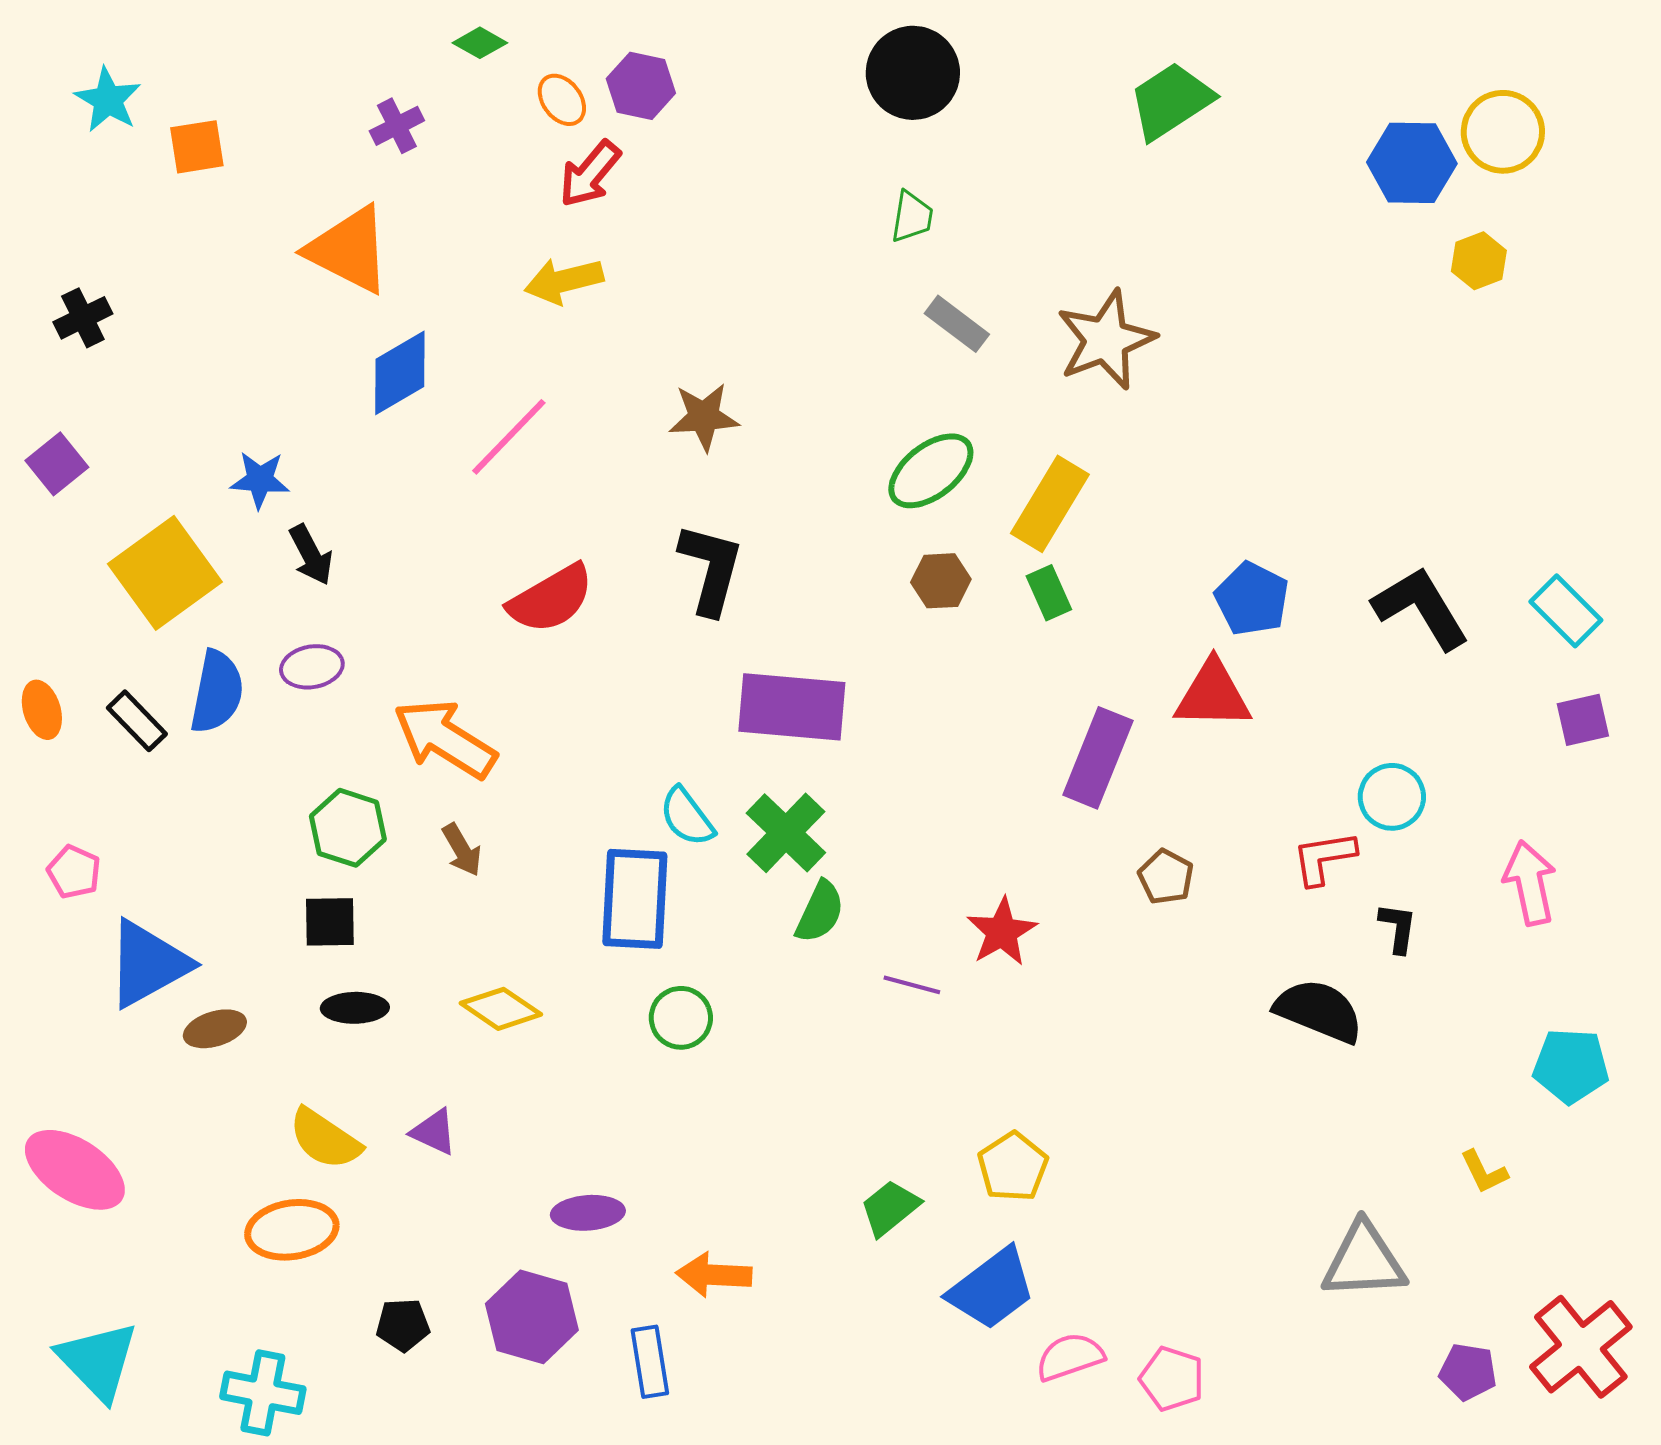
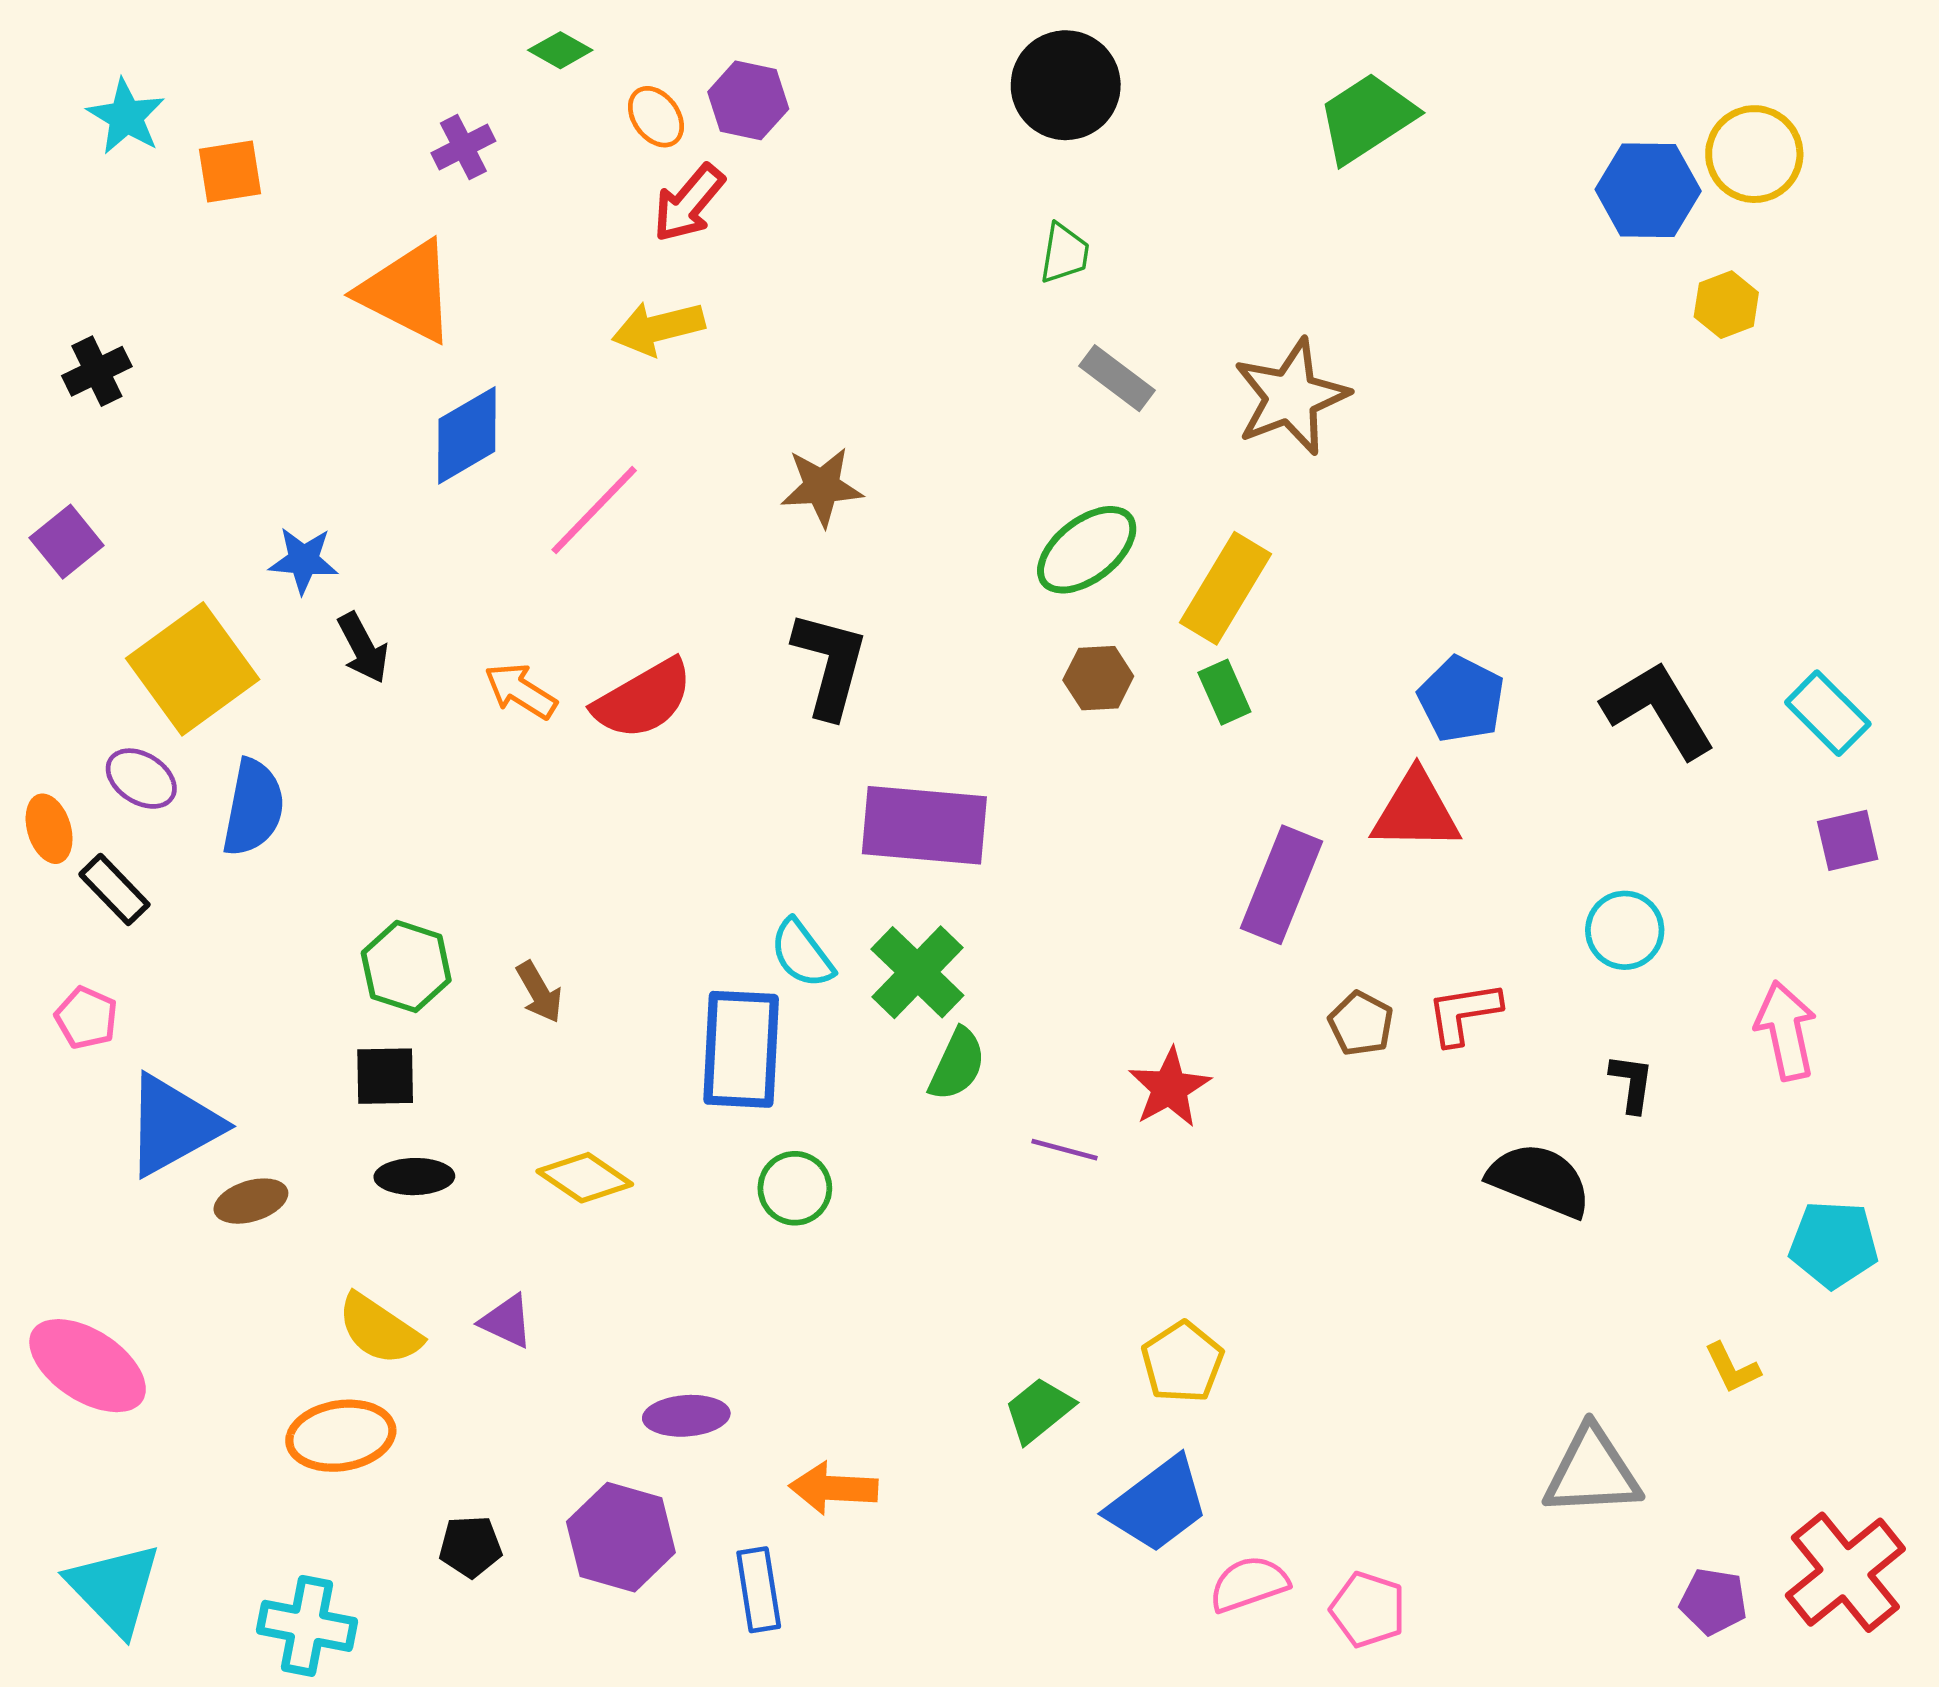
purple ellipse: (312, 667) -> (141, 779), moved, turned 42
black rectangle: (137, 721) -> (114, 889), moved
orange arrow: (445, 739) -> (521, 691), moved, size x0.6
red L-shape: (1324, 858) -> (1464, 1013), moved

